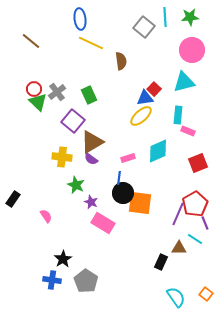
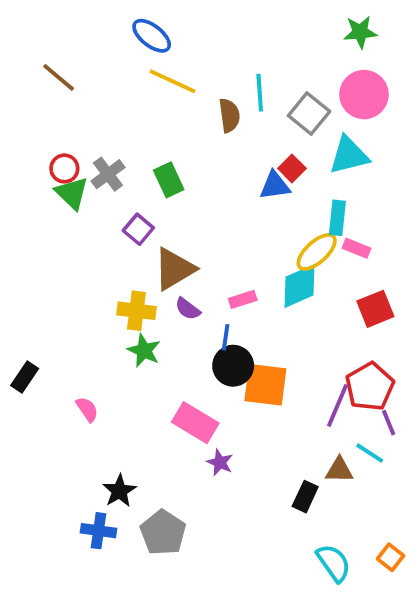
cyan line: (165, 17) -> (260, 93), moved
blue ellipse: (80, 19) -> (152, 36), turned -45
gray square: (144, 27) -> (309, 113), moved
yellow ellipse: (141, 116) -> (317, 252), moved
purple square: (73, 121) -> (138, 229), size x0.7
yellow cross: (62, 157) -> (136, 311), moved
purple semicircle: (91, 159) -> (188, 309), moved
purple star: (91, 202) -> (220, 462), moved

